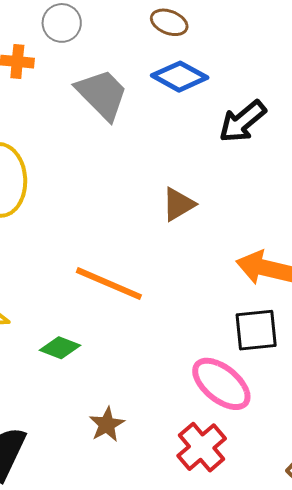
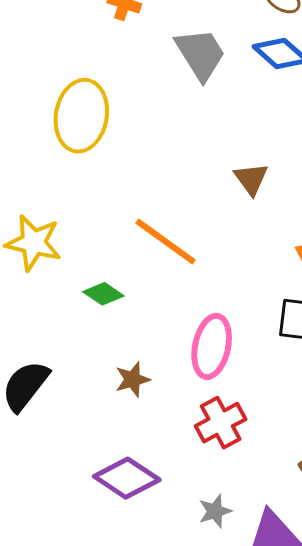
brown triangle: (178, 204) -> (251, 179), turned -48
pink ellipse: (221, 384) -> (212, 346), moved, turned 50

